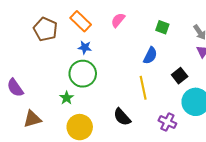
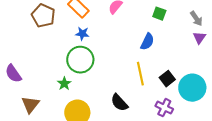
black square: (180, 76) -> (167, 79), moved
brown triangle: (32, 119) -> (30, 105), turned -36

